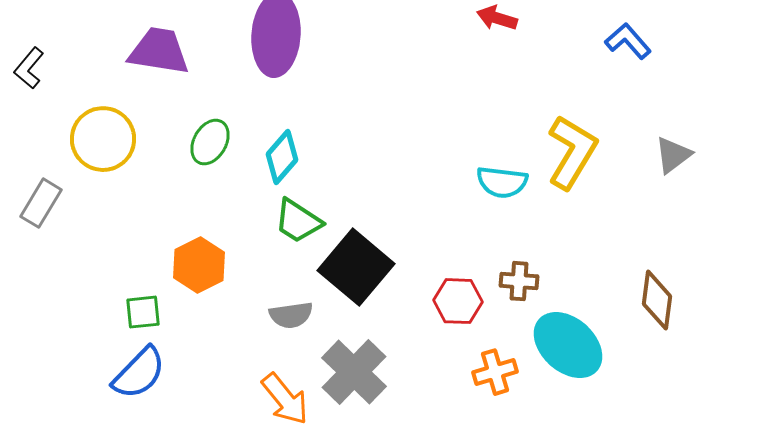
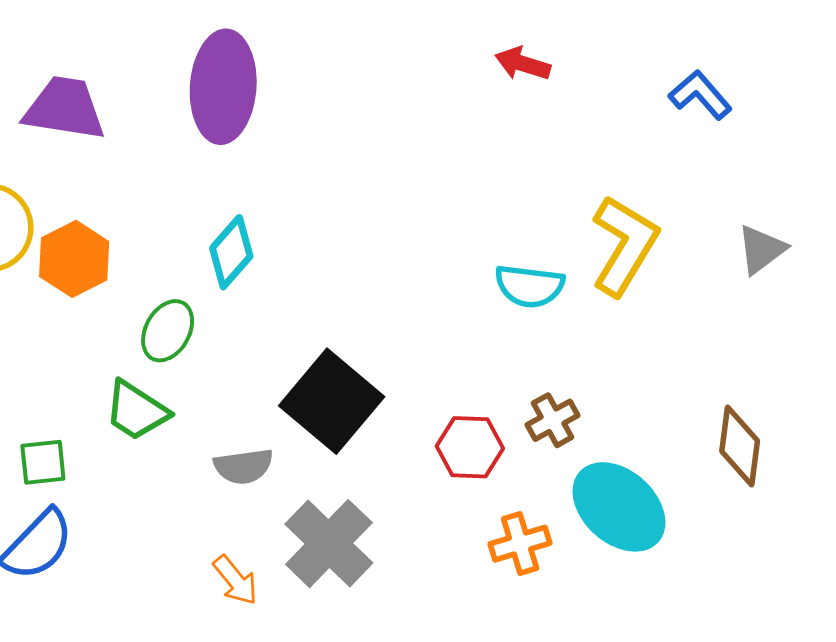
green ellipse: (210, 142) -> (168, 331), moved
green trapezoid: (298, 221) -> (136, 411), moved
orange hexagon: (199, 265) -> (74, 259), moved
brown cross: (519, 281) -> (553, 420), turned -33
orange arrow: (285, 399) -> (235, 580), size x0.7

